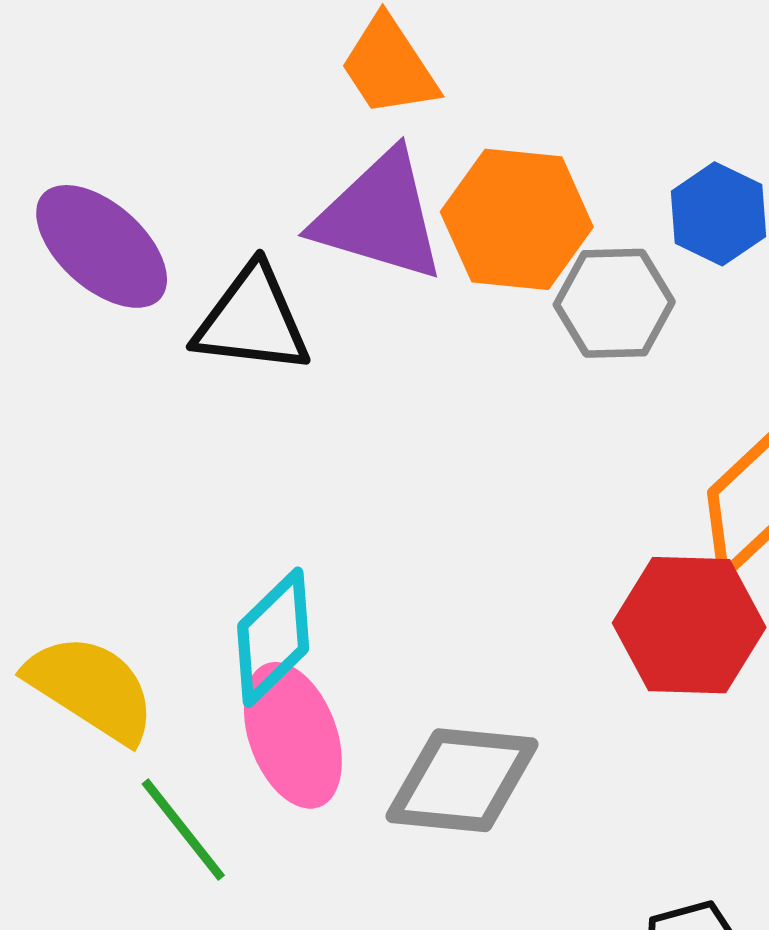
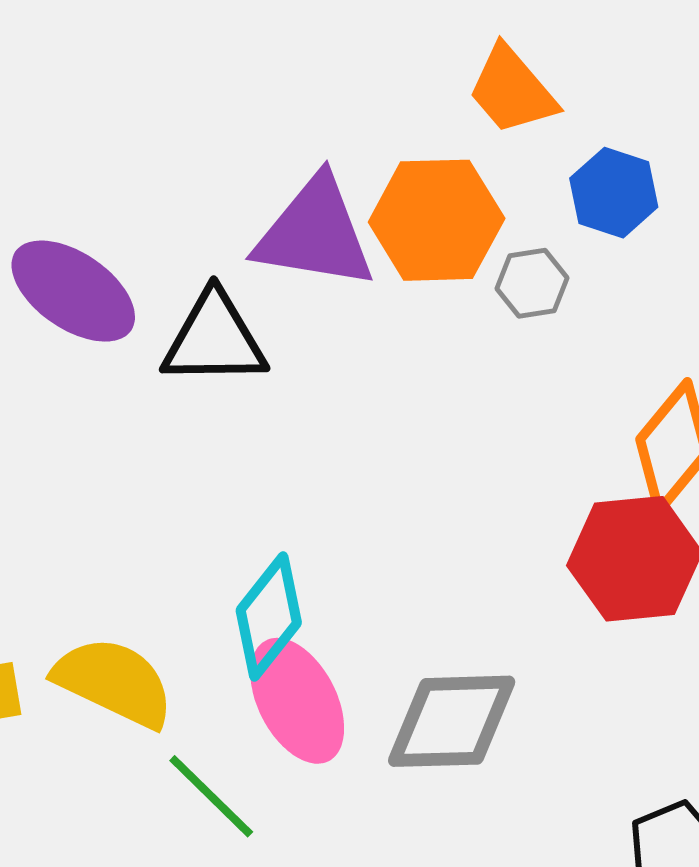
orange trapezoid: (389, 66) -> (512, 90), moved
gray hexagon: (614, 303) -> (532, 283), size x0.7

